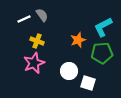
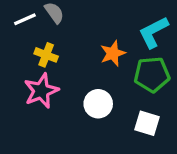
white square: (88, 83) -> (147, 123), moved

